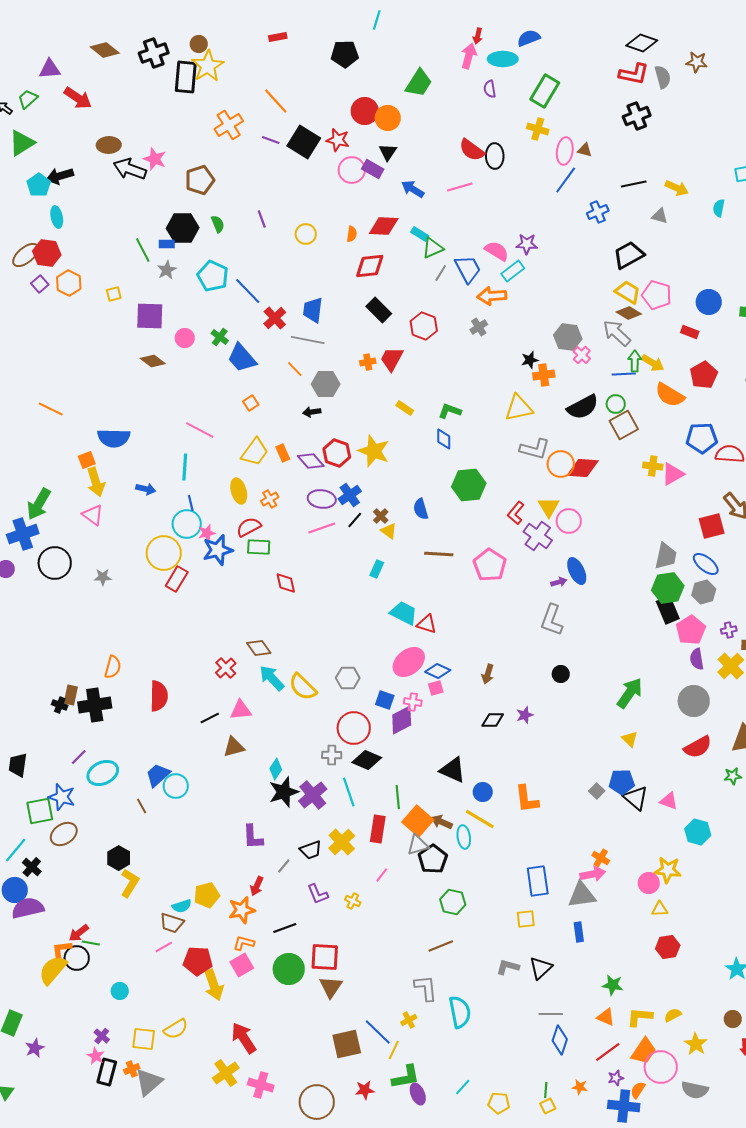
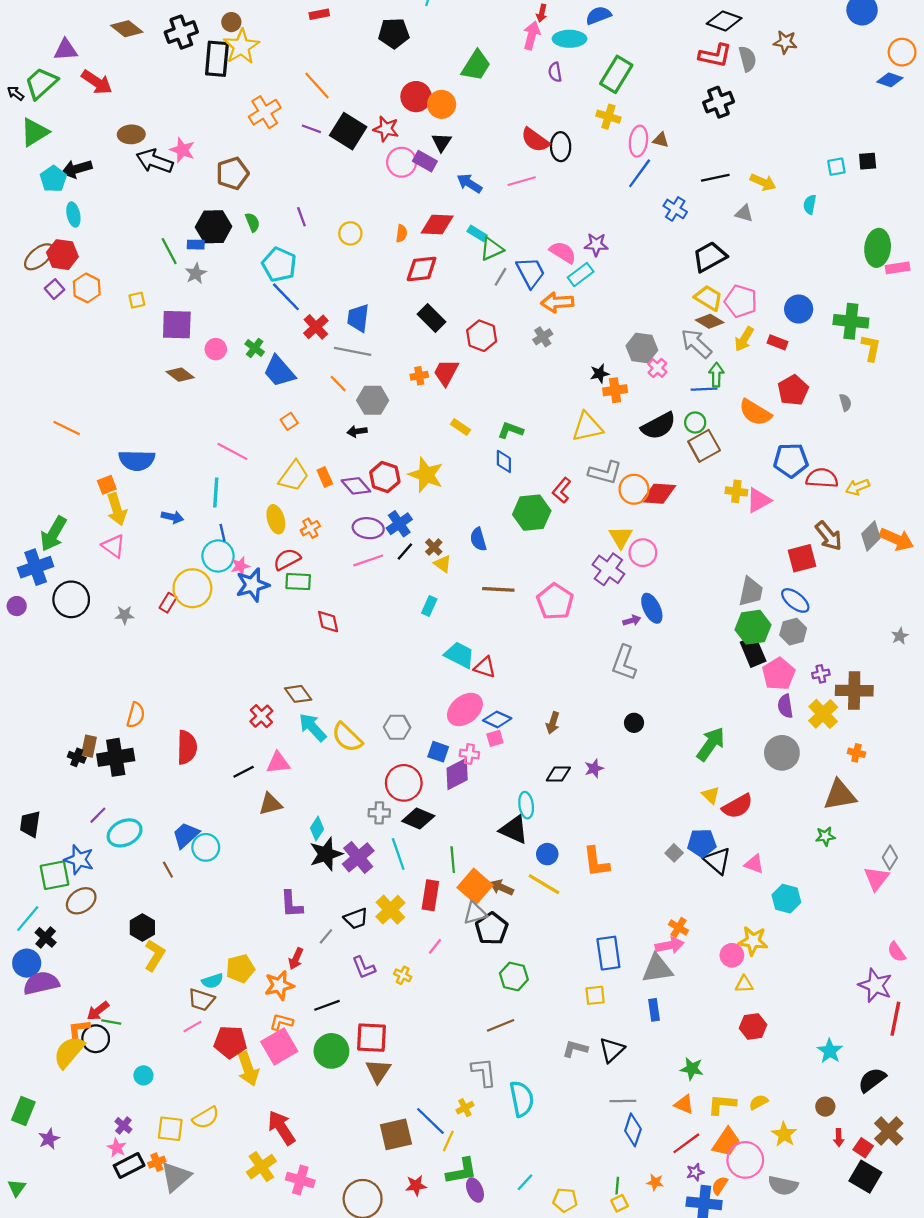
green trapezoid: (28, 99) -> (41, 83), size x1.5
blue cross: (598, 212) -> (675, 209), turned -35
cyan pentagon: (213, 276) -> (279, 265), moved
yellow arrow: (653, 363) -> (744, 339), moved, turned 90
red L-shape: (516, 513) -> (562, 490), moved
red rectangle: (177, 579) -> (168, 603), moved, size x0.7
red semicircle: (698, 747) -> (737, 806), moved
cyan ellipse: (464, 837) -> (526, 805), moved
pink square: (242, 965) -> (279, 1047), size x1.4
black rectangle: (107, 1072) -> (129, 1166), turned 48

